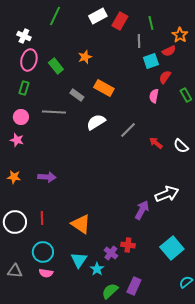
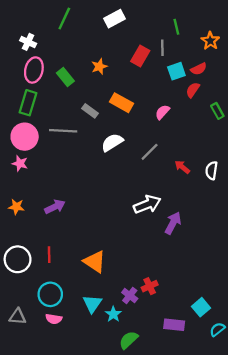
red rectangle: (120, 21) -> (140, 56), moved
red semicircle: (169, 51) -> (199, 69), moved
green rectangle: (24, 88) -> (28, 103), size x1.5
pink semicircle: (154, 96) -> (162, 112), moved, turned 32
pink circle: (21, 117) -> (25, 137), size x1.5
white semicircle: (181, 146) -> (211, 170), turned 56
purple arrow: (47, 177) -> (55, 207), turned -30
white arrow: (167, 194) -> (147, 204), moved
purple arrow: (142, 210) -> (173, 223), moved
red cross: (128, 245) -> (150, 286), turned -32
cyan square: (172, 248) -> (201, 307), moved, size x0.7
purple rectangle: (134, 286) -> (174, 325), moved, turned 72

